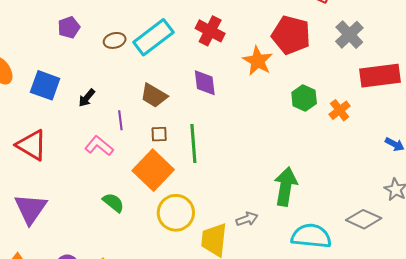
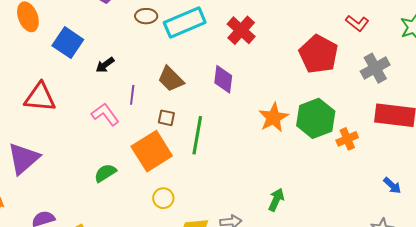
orange star: (258, 61) -> (273, 118), moved
green hexagon: (304, 98) -> (316, 118), size x1.5
red triangle: (32, 145) -> (40, 97), turned -40
green arrow: (286, 187) -> (276, 200), size x0.6
green semicircle: (113, 203) -> (105, 173), turned -85
yellow circle: (176, 213) -> (163, 198), size x0.6

